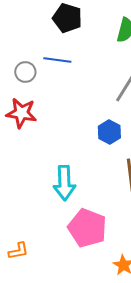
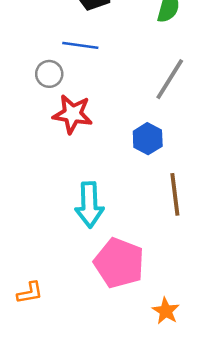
gray circle: (25, 72) -> (49, 74), moved
red star: (21, 113) -> (73, 114), moved

